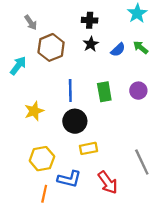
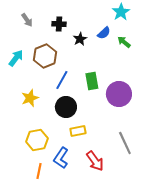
black cross: (90, 20) -> (59, 24), moved
brown hexagon: (51, 47) -> (45, 56), moved
blue semicircle: (118, 50) -> (104, 33), moved
blue line: (70, 91) -> (62, 80), turned 30
purple circle: (138, 91) -> (119, 94), moved, size x1.6
blue L-shape: (69, 179) -> (61, 158), turned 110

